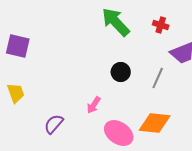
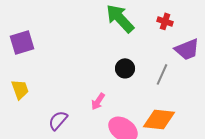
purple square: (18, 46) -> (22, 42), turned -30

